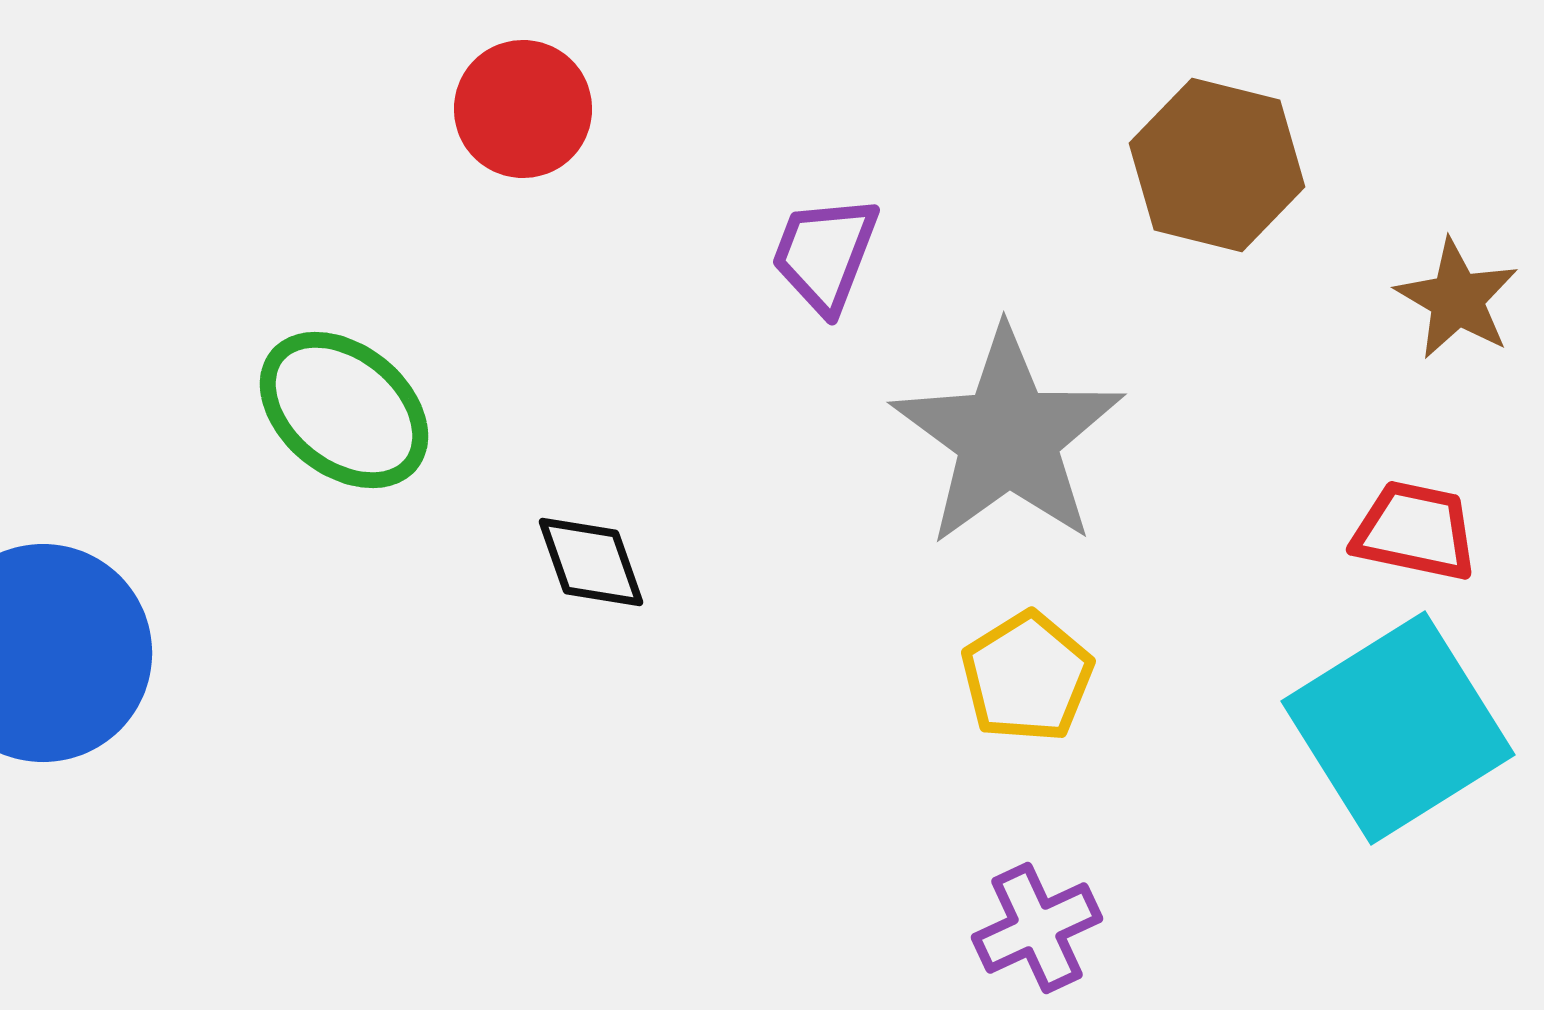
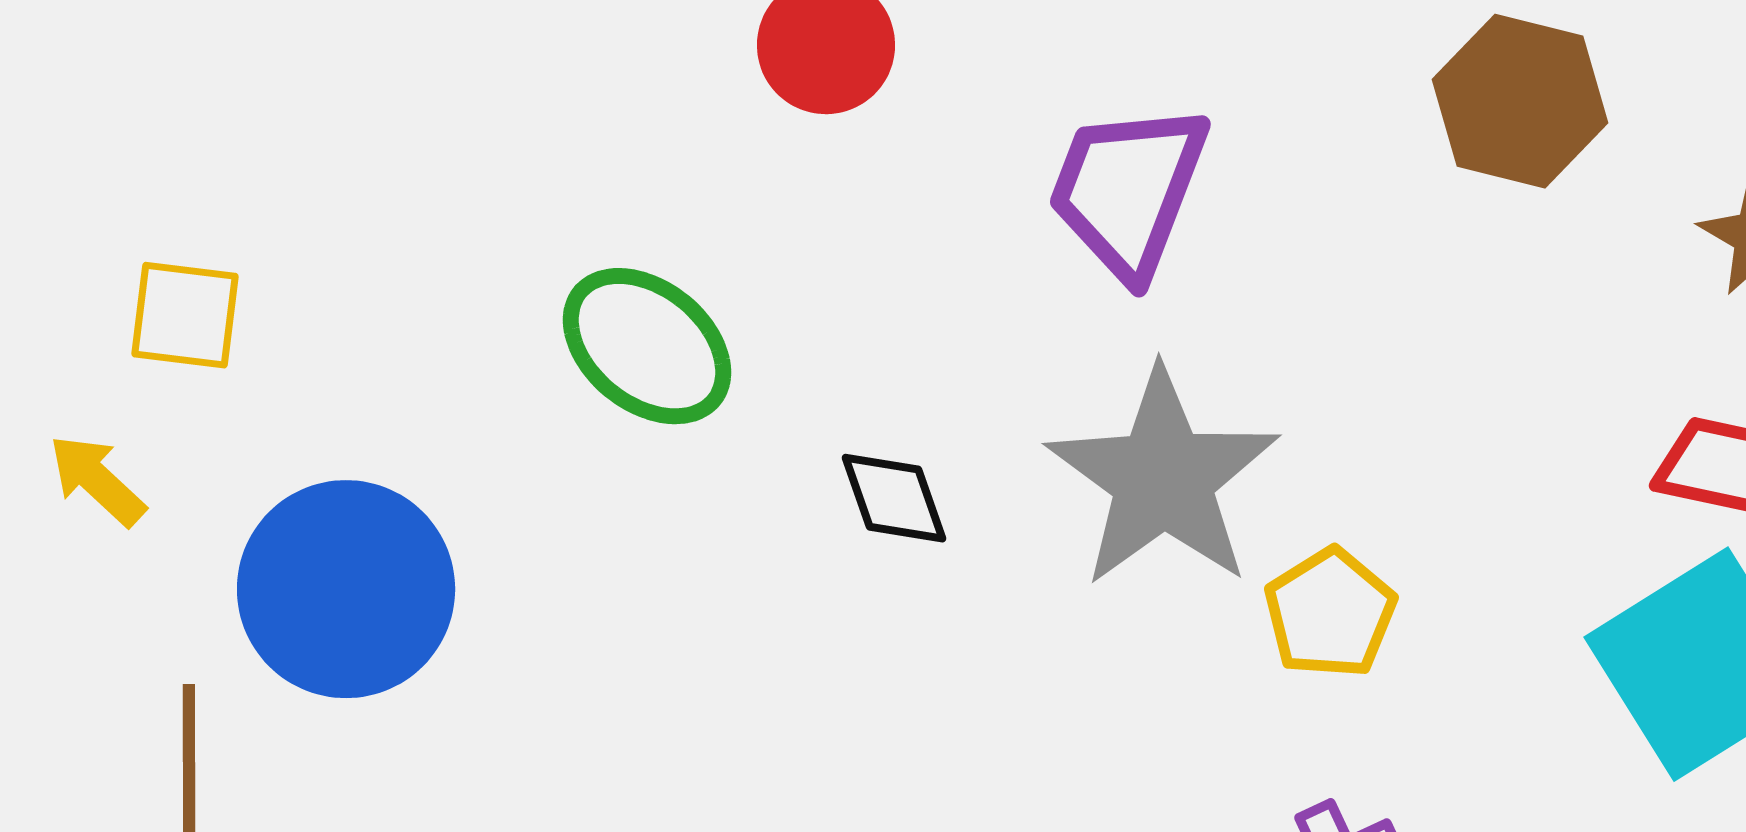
purple trapezoid: (825, 254) -> (1128, 190), size x1.5
gray star: (1008, 437) -> (1163, 478), moved

